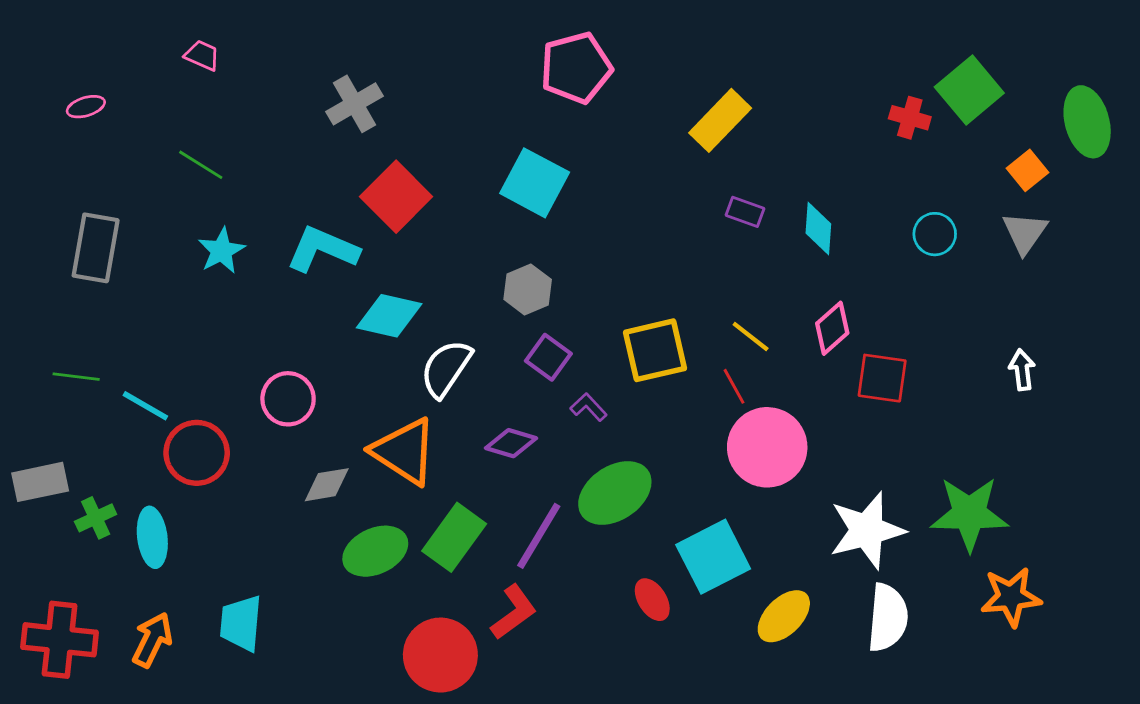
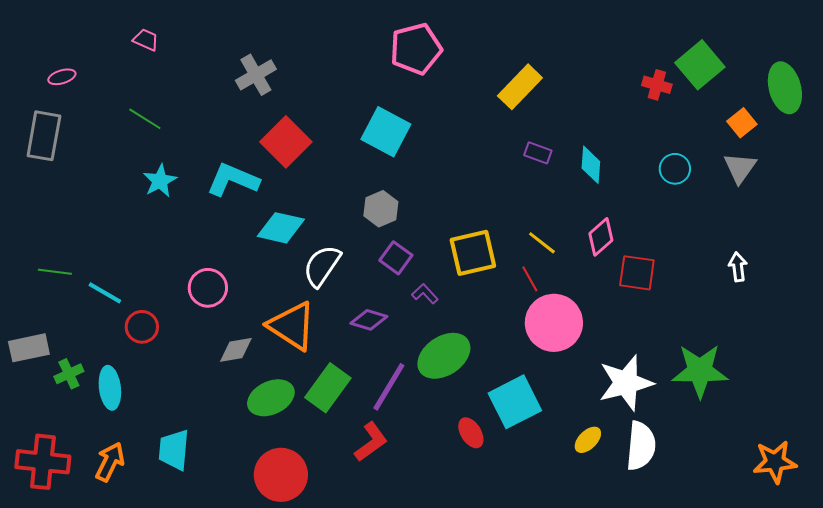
gray rectangle: (96, 248) -> (44, 136), moved
red circle: (197, 453) -> (142, 327), size x0.7
orange star: (1011, 597) -> (775, 462), moved
yellow ellipse: (784, 616) -> (588, 440), moved, size x0.7
red circle: (440, 655) -> (281, 475), moved

